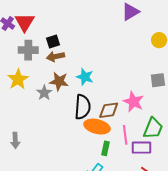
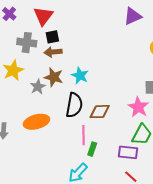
red triangle: (25, 22) -> (43, 16), moved
pink star: (133, 102) -> (138, 107), moved
orange ellipse: (97, 127) -> (36, 122), moved, turned -35
pink line: (125, 135) -> (83, 135), moved

